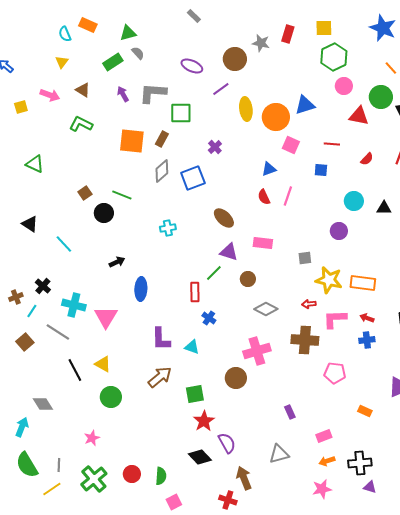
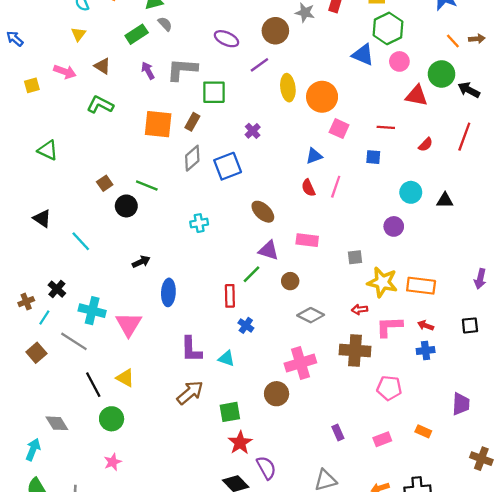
blue triangle: (305, 105) -> (363, 55), moved, turned 40
green circle: (111, 397) -> (112, 419), moved
pink rectangle: (324, 436) -> (382, 439), moved

